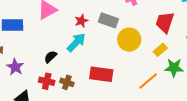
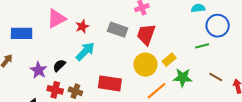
red star: (81, 21) -> (82, 26), moved
red trapezoid: (165, 22) -> (146, 34), moved
yellow circle: (129, 40) -> (145, 65), moved
purple star: (15, 67) -> (39, 70), moved

